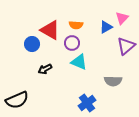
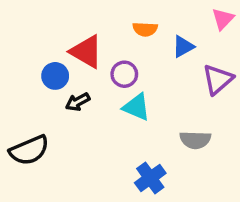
pink triangle: (122, 18) -> (223, 19), moved
orange semicircle: (76, 25) -> (145, 29), moved
black arrow: (45, 69) -> (78, 102), moved
black semicircle: (17, 100) -> (29, 150), moved

